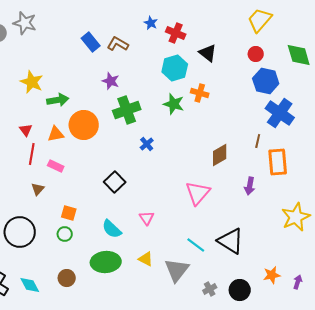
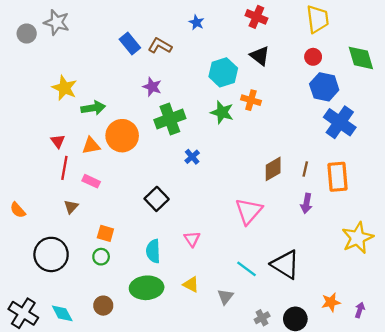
yellow trapezoid: (260, 20) -> (318, 19), turned 132
red cross: (176, 33) -> (256, 17), moved
brown line: (258, 141) -> (305, 169), moved
cyan semicircle: (112, 229) -> (153, 251), turned 45
gray triangle: (177, 270) -> (225, 297), size x0.6

